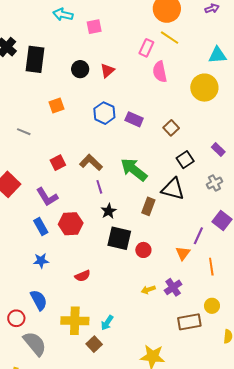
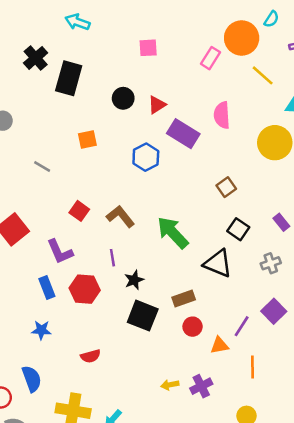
cyan arrow: (63, 15) -> (77, 22), moved
yellow line: (170, 38) -> (263, 75), moved
pink rectangle: (146, 48) -> (211, 58), moved
purple rectangle: (134, 119) -> (183, 134), moved, size x1.4
black square: (185, 160) -> (238, 229), turned -30
red square: (58, 163) -> (79, 211), turned -35
purple line: (99, 187) -> (112, 258), moved
brown rectangle: (148, 206) -> (184, 299), moved, turned 42
red circle: (143, 250) -> (193, 327), moved
orange triangle: (183, 253) -> (219, 345), turned 35

